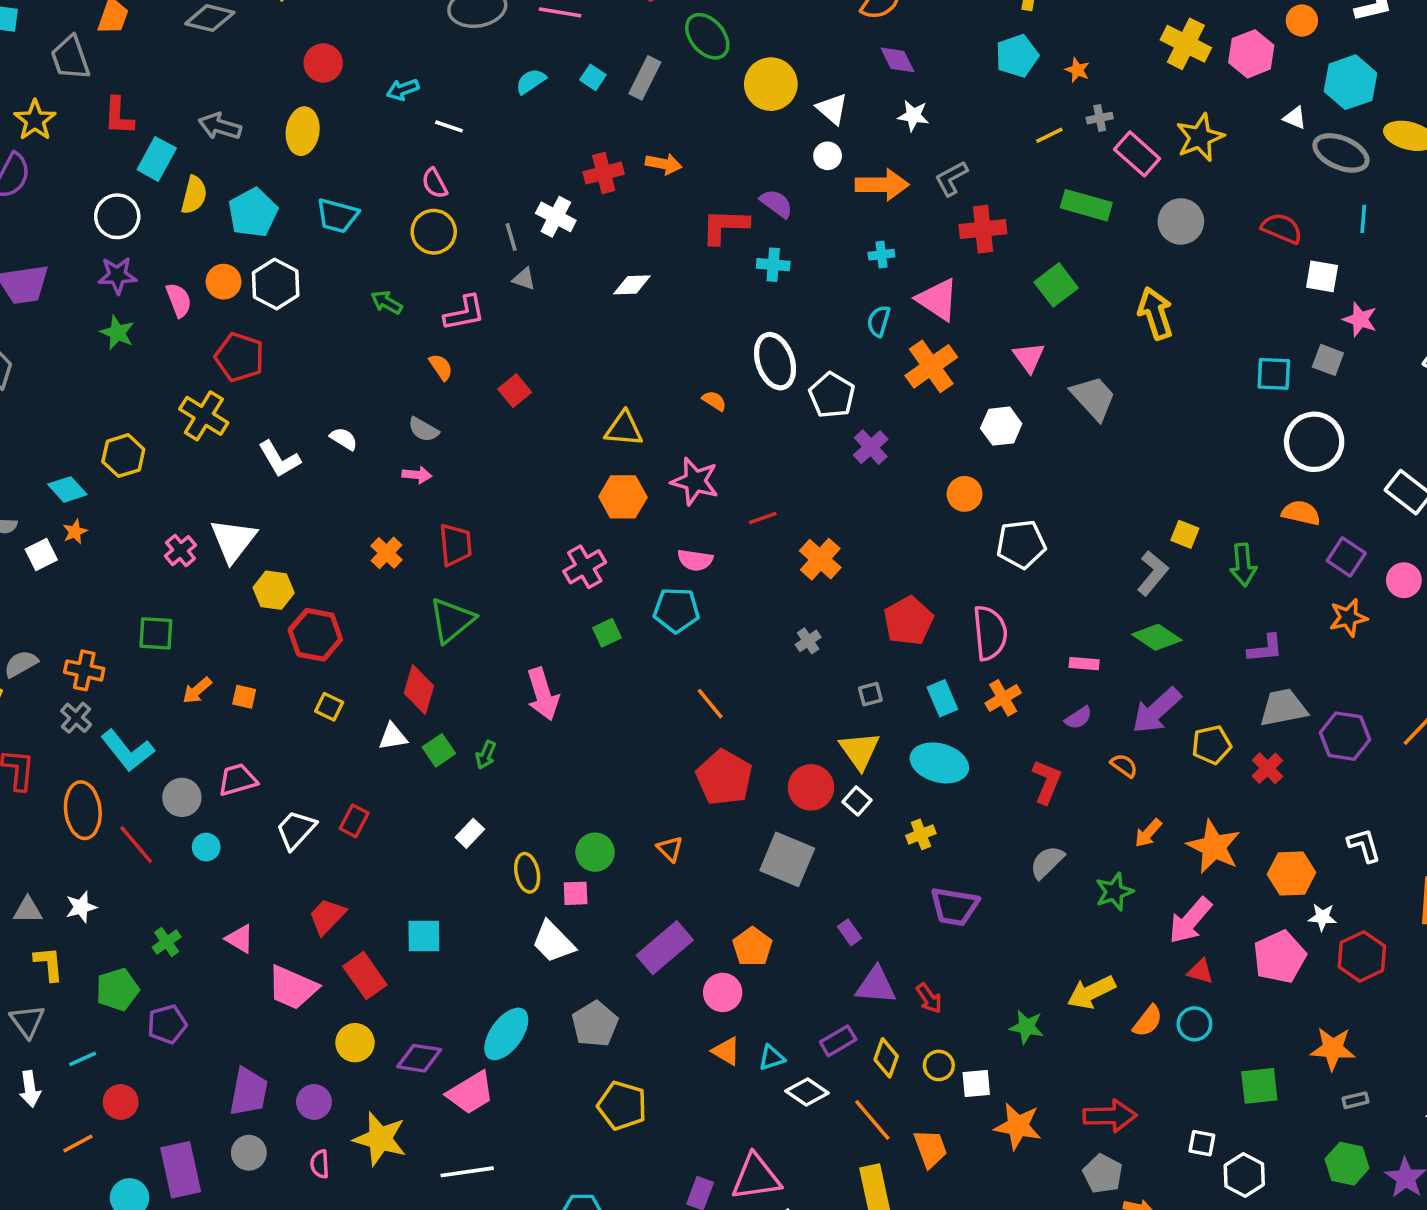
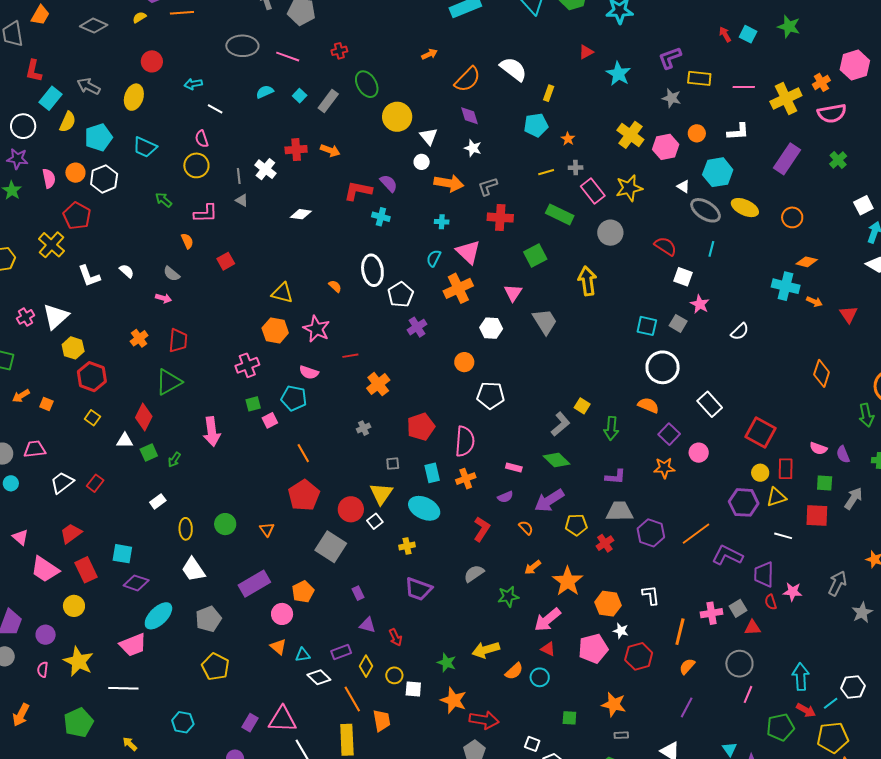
pink square: (576, 893) -> (270, 420), moved, turned -35
purple triangle: (876, 985) -> (367, 625), size x0.7
purple diamond: (419, 1058) -> (136, 583), moved
green square: (1259, 1086) -> (569, 718), size x0.7
orange star: (1018, 1126) -> (454, 700), moved

